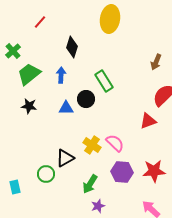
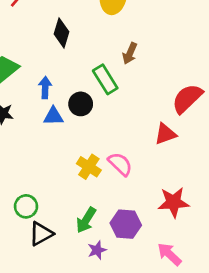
brown arrow: (156, 62) -> (130, 53), moved
blue arrow: (61, 75) -> (45, 88), moved
black triangle: (65, 158) -> (41, 234), moved
purple hexagon: (122, 172) -> (126, 224), moved

